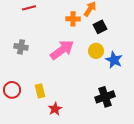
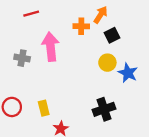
pink arrow: (62, 50) -> (51, 47), moved, turned -60
black cross: (105, 97) -> (104, 109), moved

